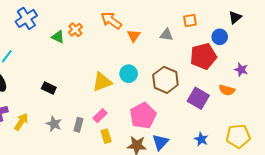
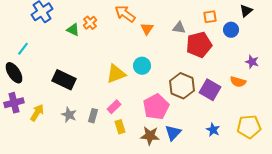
orange square: (190, 20) -> (210, 17), moved
red pentagon: (203, 56) -> (199, 45), moved
brown hexagon: (165, 80) -> (182, 86), moved
black rectangle: (49, 88) -> (64, 80), size x1.6

